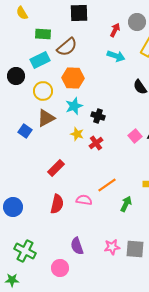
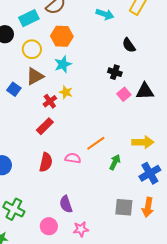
black cross: (98, 116) -> (115, 72), moved
red cross: (96, 143) -> (50, 101), moved
pink star: (112, 247) -> (81, 229), moved

